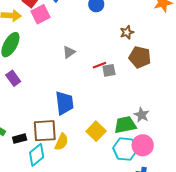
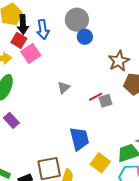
brown star: (127, 32) -> (119, 61), size x1.5
blue trapezoid: (64, 103) -> (79, 139), moved

